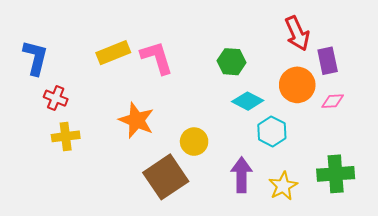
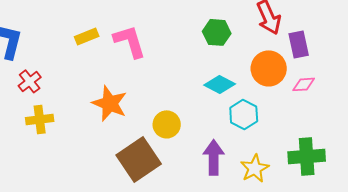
yellow rectangle: (113, 53) -> (87, 36), size x0.7
green hexagon: (231, 62) -> (217, 32), moved
red cross: (56, 98) -> (30, 81), turned 30

